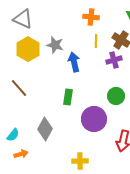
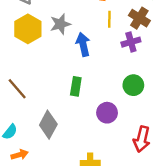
gray star: (55, 45) -> (60, 24), turned -30
brown line: (19, 88) -> (17, 89), moved
purple circle: (94, 119) -> (107, 113), size x0.7

